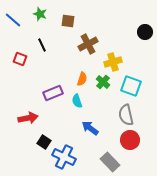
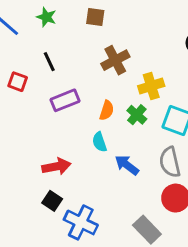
brown square: (68, 21) -> (95, 17), moved
purple rectangle: (53, 93) -> (65, 100), moved
red arrow: (28, 118) -> (56, 166), moved
blue arrow: (90, 128) -> (127, 165), moved

